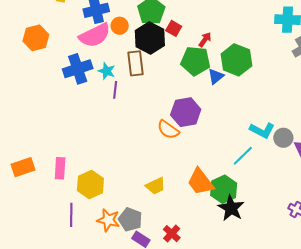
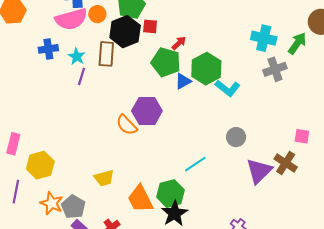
red square: (174, 28) -> (150, 26), turned -35
blue cross: (78, 69) -> (48, 49), size x0.7
cyan L-shape: (262, 130) -> (227, 88), moved
gray circle: (283, 138) -> (236, 137), moved
orange trapezoid: (200, 182) -> (140, 199), moved

